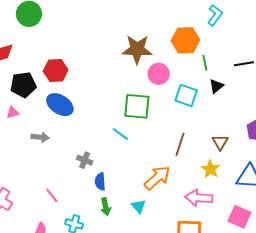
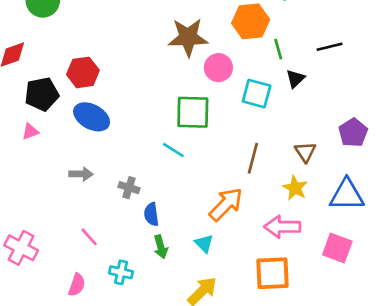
gray arrow: (40, 137) -> (81, 174), moved

